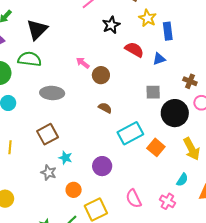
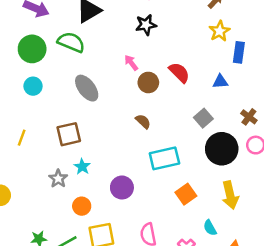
black star: (111, 25) -> (146, 25), moved
red semicircle: (134, 50) -> (179, 73), moved
gray square: (153, 92) -> (203, 118), turned 35
gray ellipse: (52, 93) -> (87, 88), turned 35
orange square: (156, 147) -> (186, 194), moved
cyan semicircle: (182, 180) -> (210, 228), turned 104

